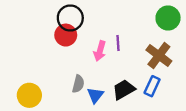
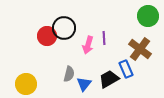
black circle: (70, 18) -> (64, 28), moved
red circle: (66, 35) -> (47, 36), moved
blue rectangle: (152, 86) -> (126, 69), moved, turned -48

